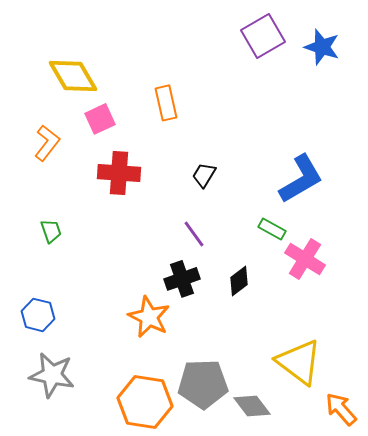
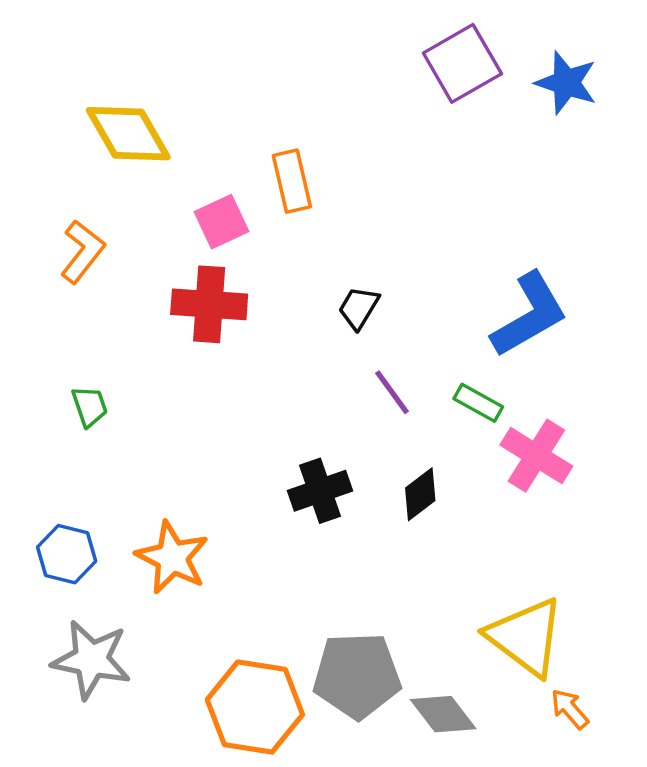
pink square: (100, 119) -> (221, 222), moved
purple line: (194, 234) -> (392, 392), moved
orange star: (149, 317) -> (172, 558), moved
orange arrow: (341, 409) -> (570, 709), moved, size x0.7

